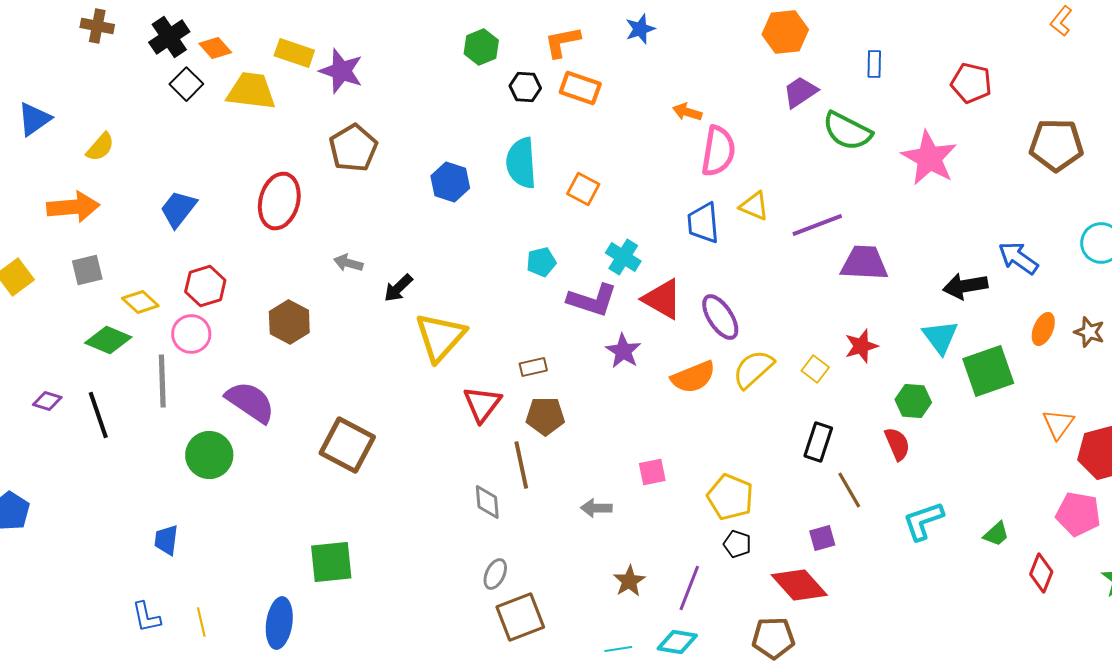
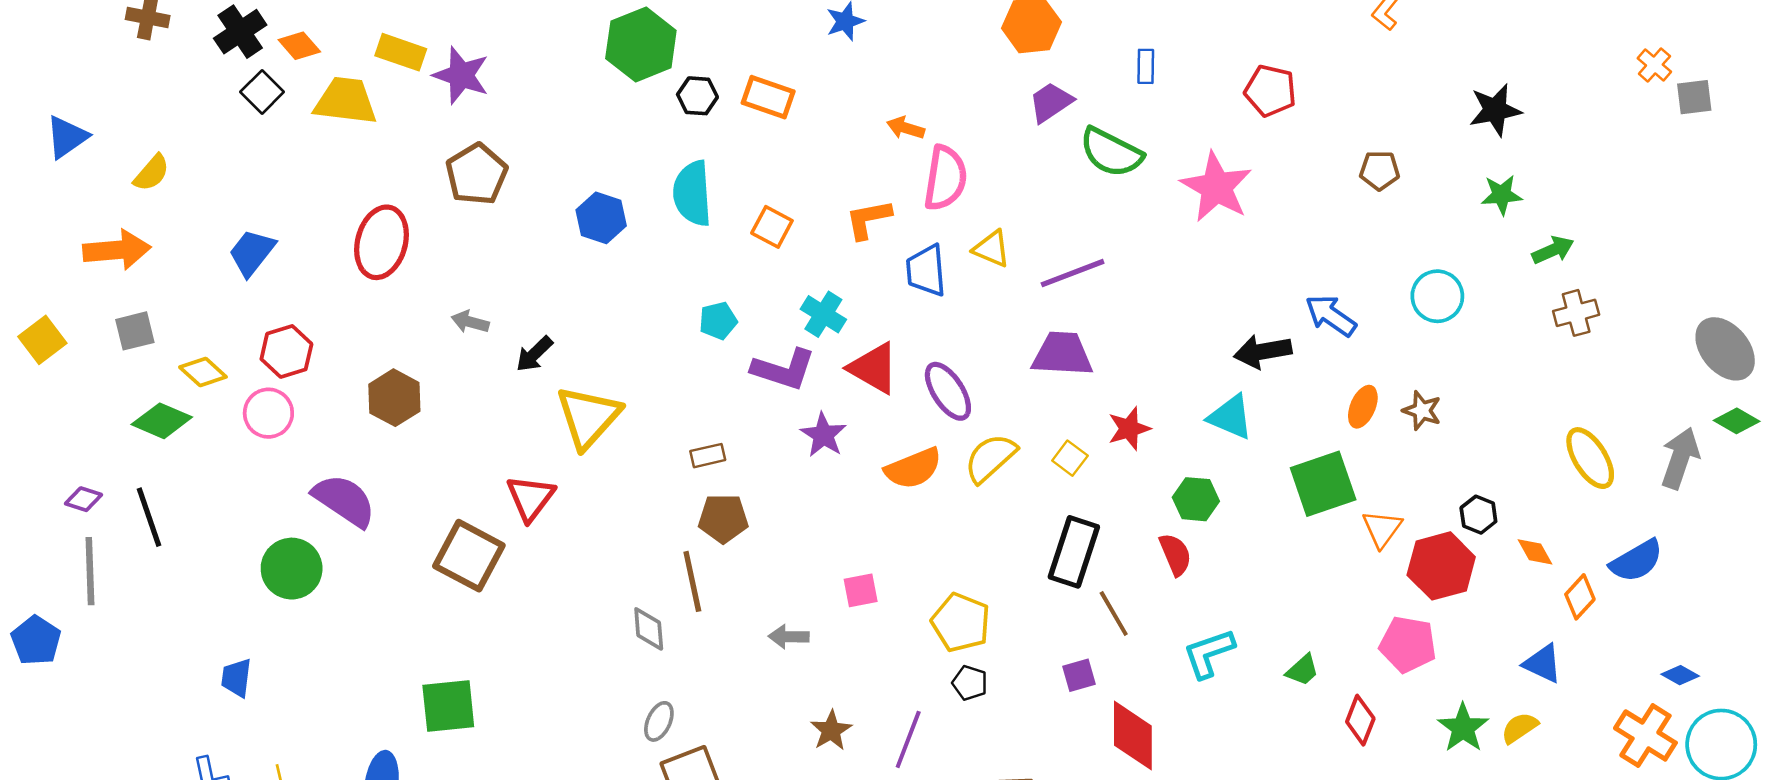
orange L-shape: (562, 42) -> (868, 219), moved
green hexagon: (481, 47) -> (641, 44), size x1.6
brown pentagon: (1056, 145) -> (1380, 170), size x0.6
purple trapezoid: (864, 263) -> (1062, 354), moved
cyan triangle: (940, 337) -> (1231, 417), turned -30
green square: (988, 371) -> (1323, 484), moved
gray line: (162, 381) -> (90, 571), moved
red triangle: (482, 404) -> (530, 498), moved
black rectangle: (818, 442) -> (1074, 552), size x1.4
red diamond: (799, 585) -> (1133, 736), moved, turned 42

